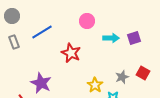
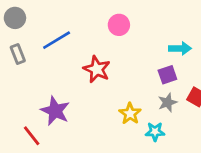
cyan arrow: (111, 38) -> (180, 48), moved
purple square: (134, 38) -> (167, 75), moved

